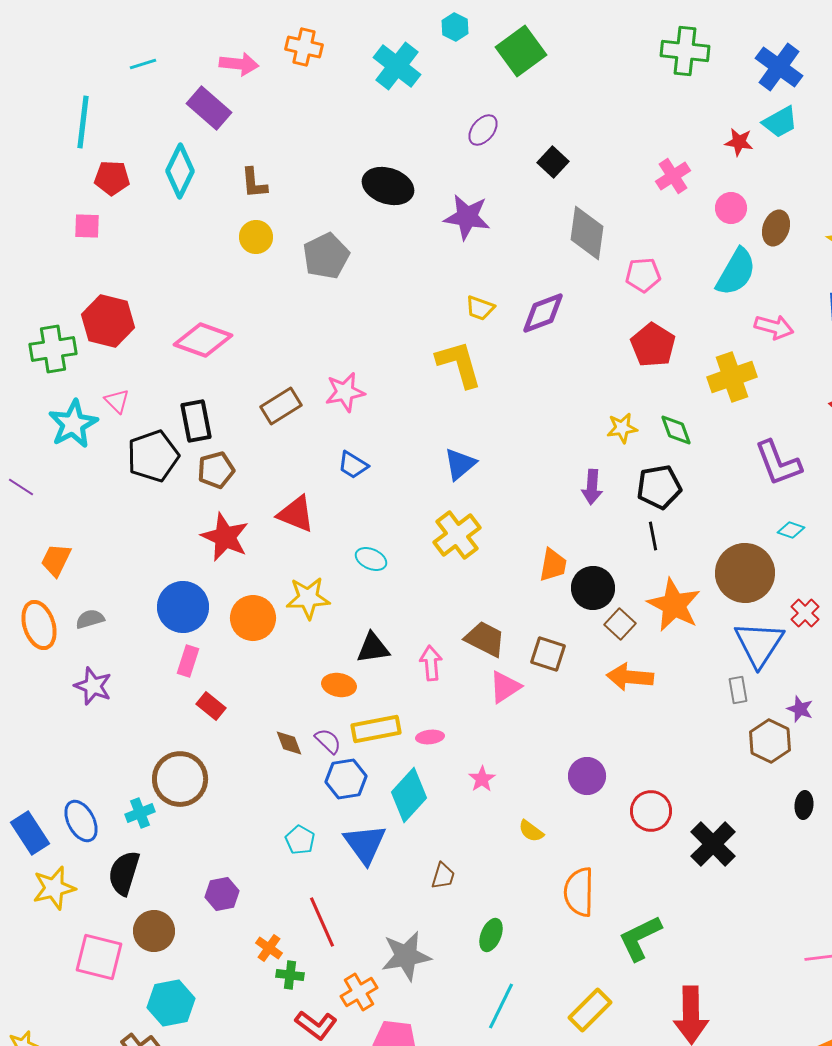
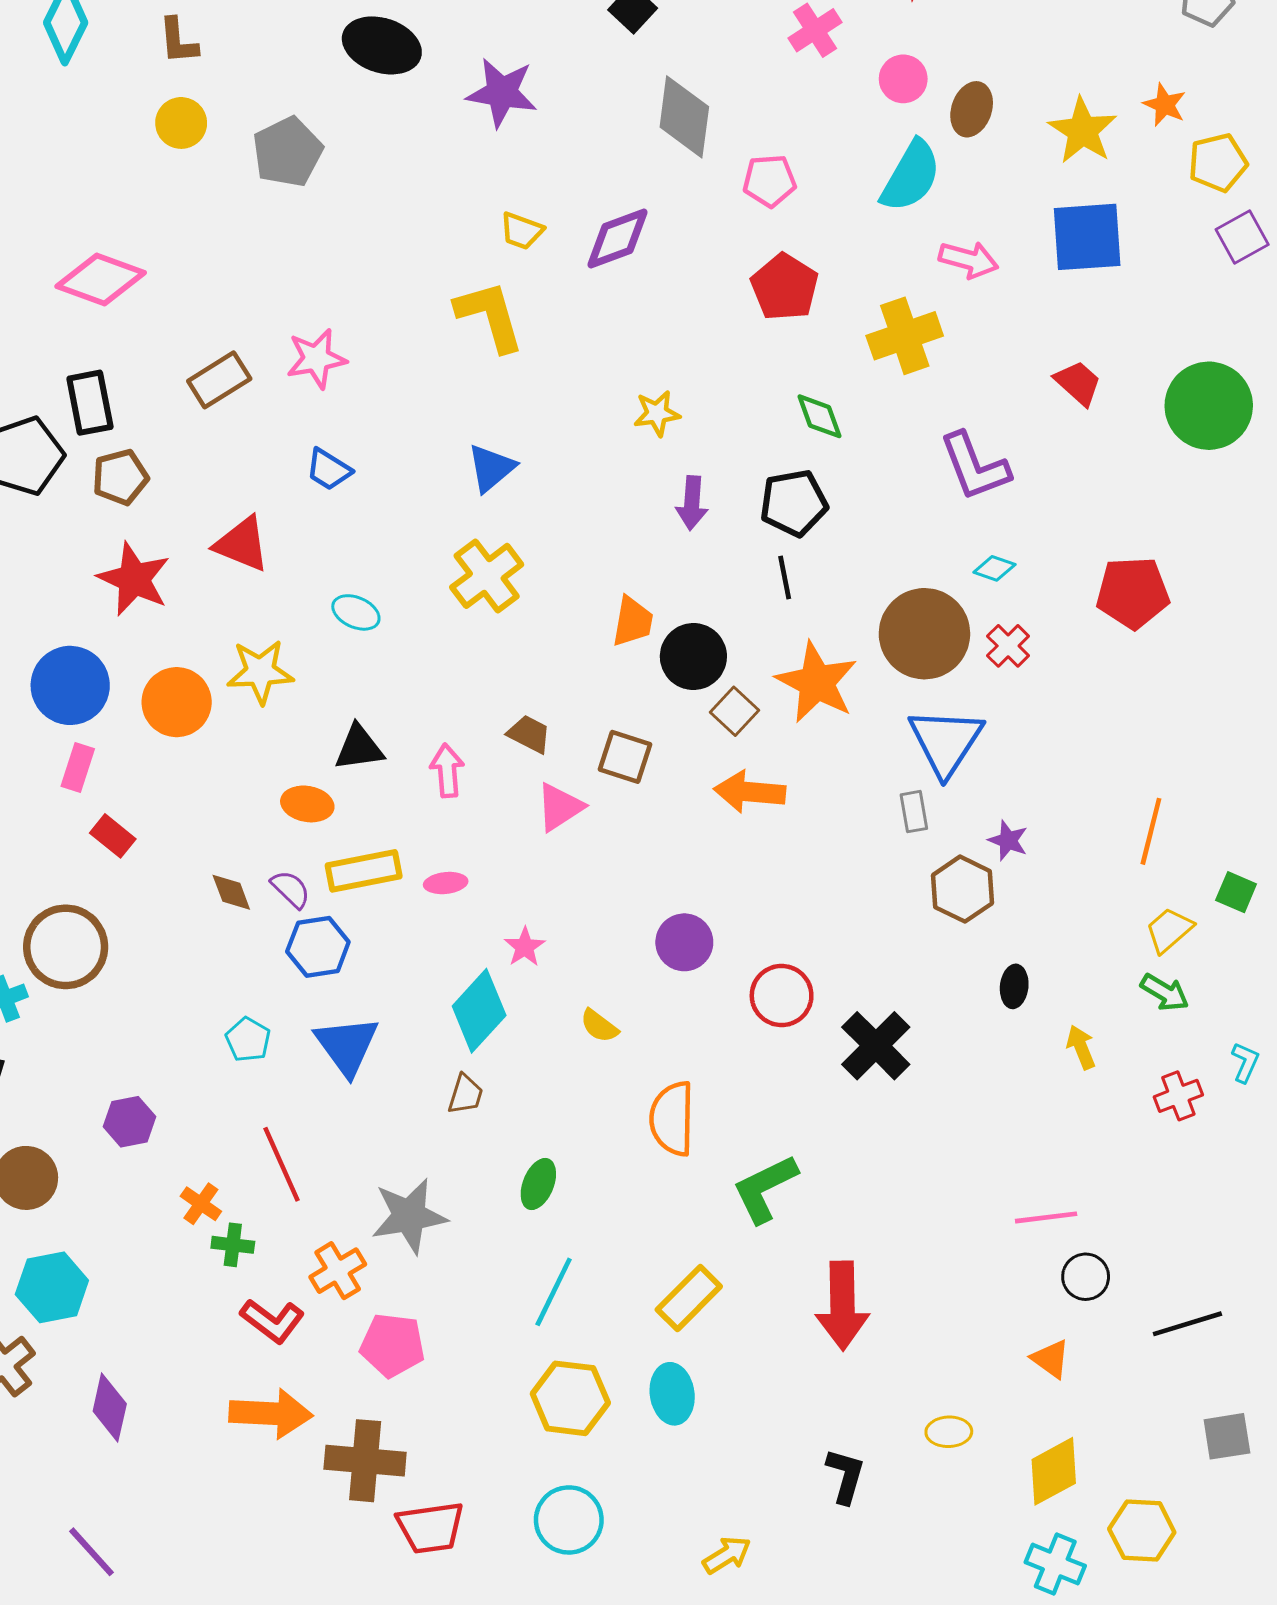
yellow star: (622, 428) -> (657, 413), moved
red cross: (805, 613) -> (1008, 646), moved
brown trapezoid: (485, 639) -> (529, 734), size x0.7
cyan diamond: (409, 795) -> (479, 1011), moved

